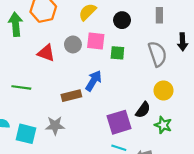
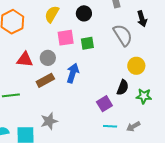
gray circle: (73, 44) -> (48, 58), moved
brown rectangle: (71, 96) -> (45, 80), moved
purple square: (119, 122) -> (104, 104), size x0.7

